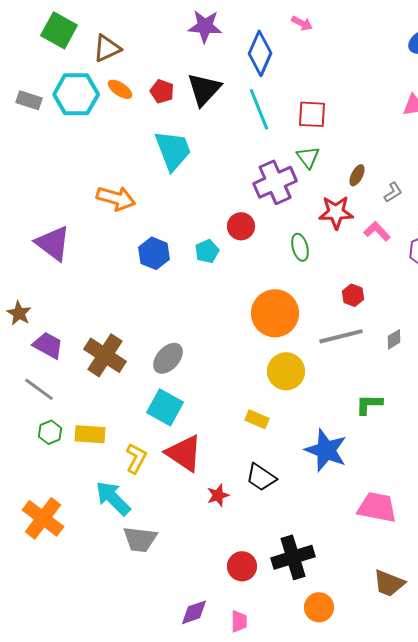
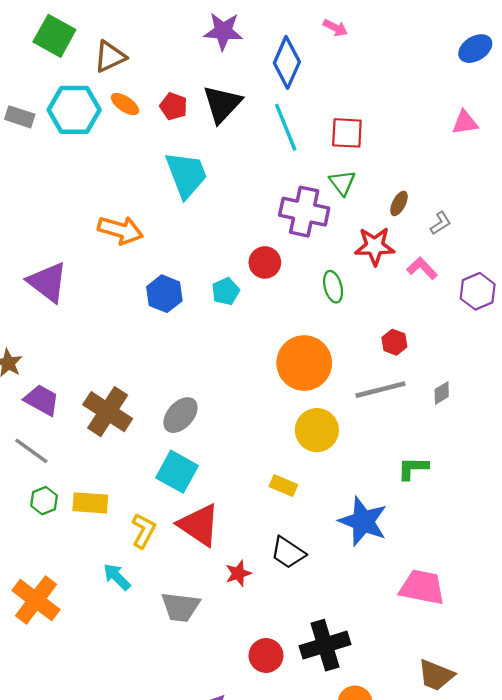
purple cross: (275, 182) -> (304, 212), turned 36
cyan arrow: (113, 498) -> (117, 577), size x0.7
gray trapezoid: (140, 539) -> (180, 607), moved

